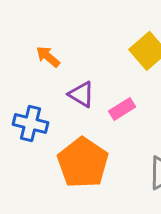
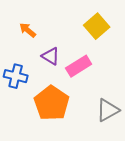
pink rectangle: (122, 109) -> (79, 66), size x1.4

